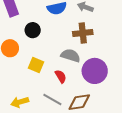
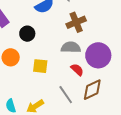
red semicircle: (61, 76) -> (77, 70), moved
gray line: (52, 99) -> (66, 95), turned 42

